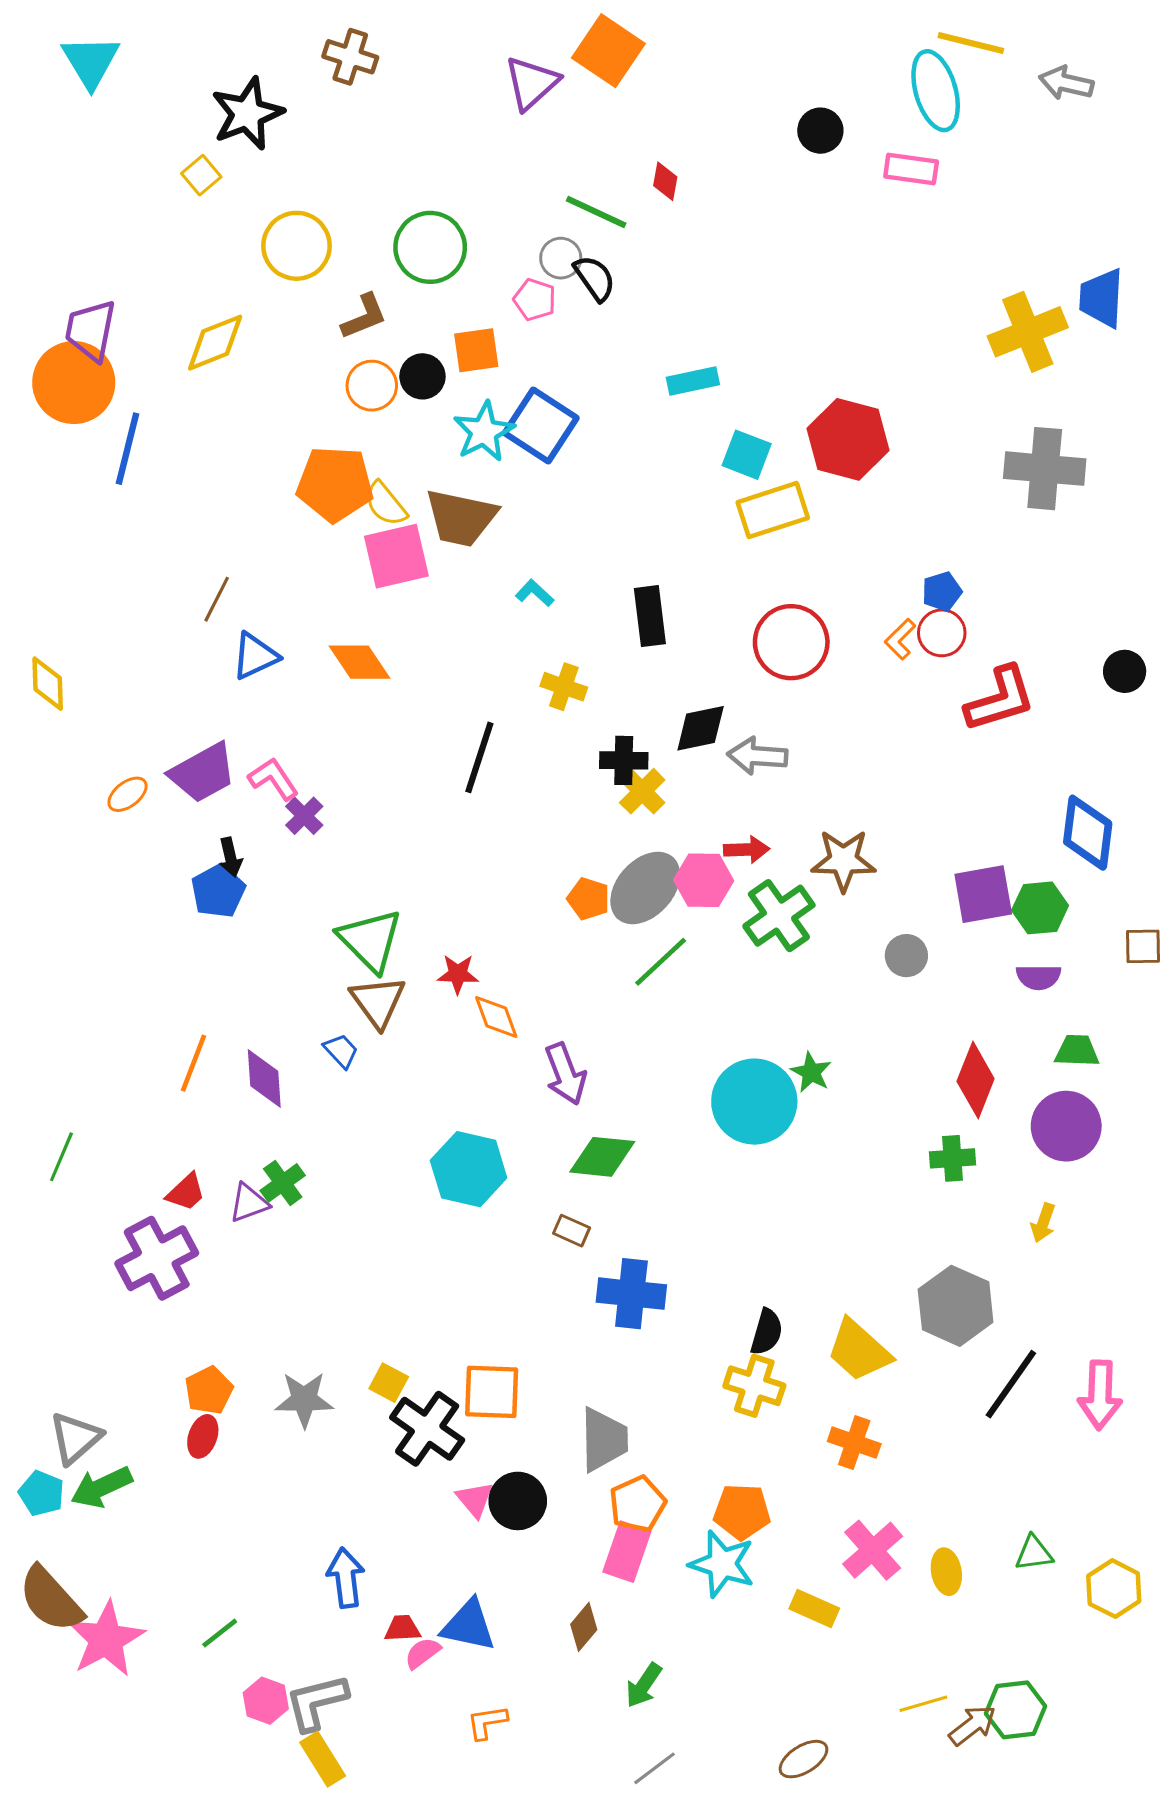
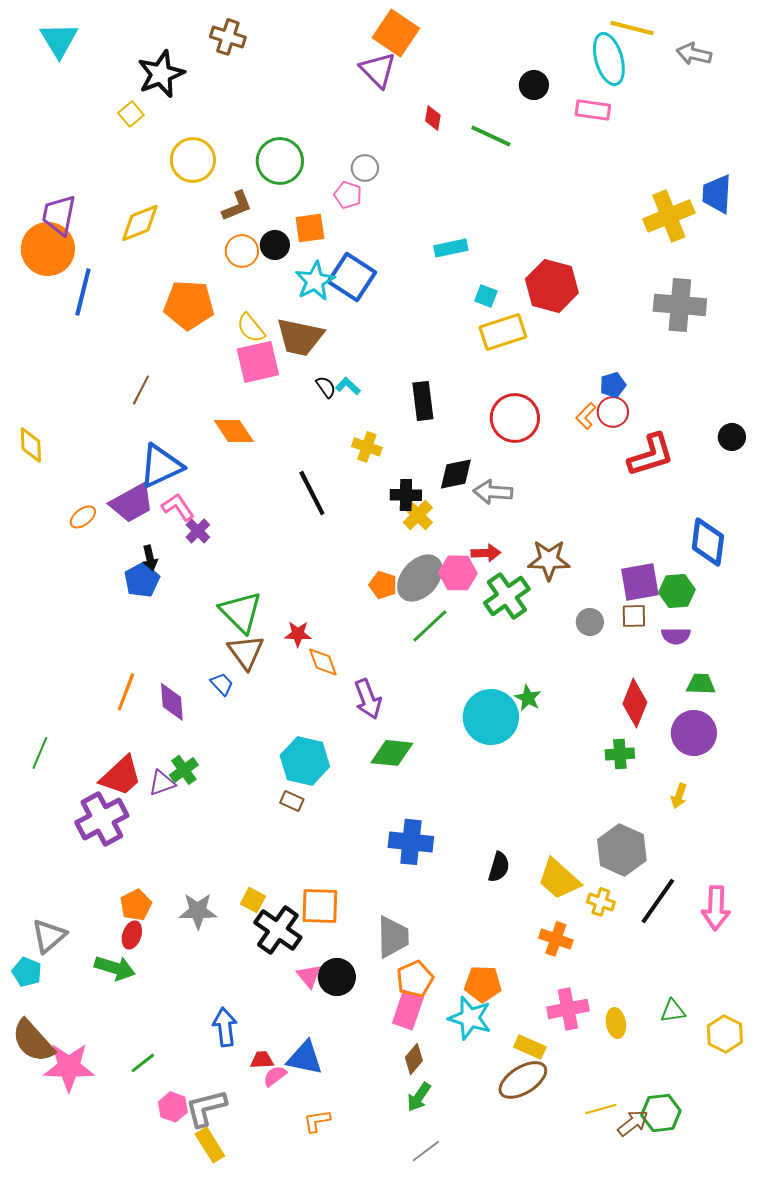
purple triangle: (532, 83) -> (378, 70), moved, turned -33
green line: (596, 212) -> (491, 136), moved
black semicircle: (595, 278) -> (326, 387), moved, size x0.7
cyan square: (747, 455) -> (486, 296), size x0.7
orange pentagon: (335, 484) -> (189, 305), moved
blue triangle: (255, 656) -> (161, 466), moved, size x1.4
black line: (479, 757) -> (312, 493), turned -45
brown square: (1143, 946) -> (634, 616), moved
red trapezoid: (186, 1192) -> (121, 776), size x1.6
brown rectangle: (572, 1231) -> (292, 801), moved
yellow cross: (754, 1386) -> (601, 902), moved, size x0.7
green arrow: (101, 1487) -> (115, 968), moved, turned -138
pink cross: (873, 1550) -> (568, 1009), turned 30
brown diamond: (584, 1627) -> (414, 1059), moved
pink star: (106, 1639) -> (69, 1067), turned 30
brown ellipse: (803, 1759) -> (523, 1080), moved, size x1.5

